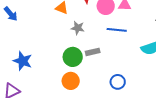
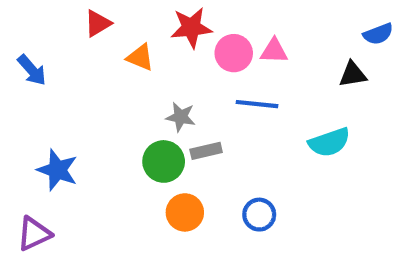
gray star: (78, 28) -> (181, 117), moved
orange circle: (71, 81) -> (185, 212), moved

